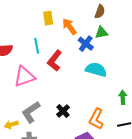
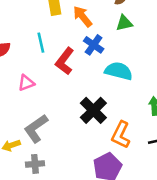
blue cross: (86, 44) -> (94, 45), moved
pink triangle: (24, 77) -> (26, 83), size x0.6
black cross: (63, 111) -> (93, 110), moved, size x1.5

